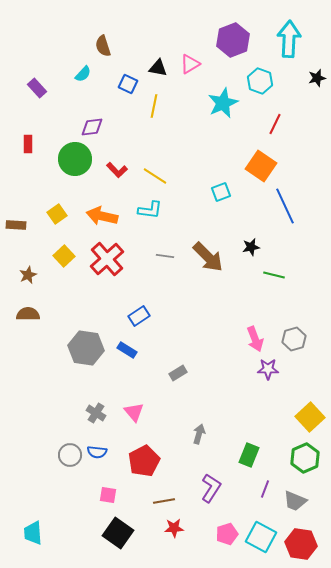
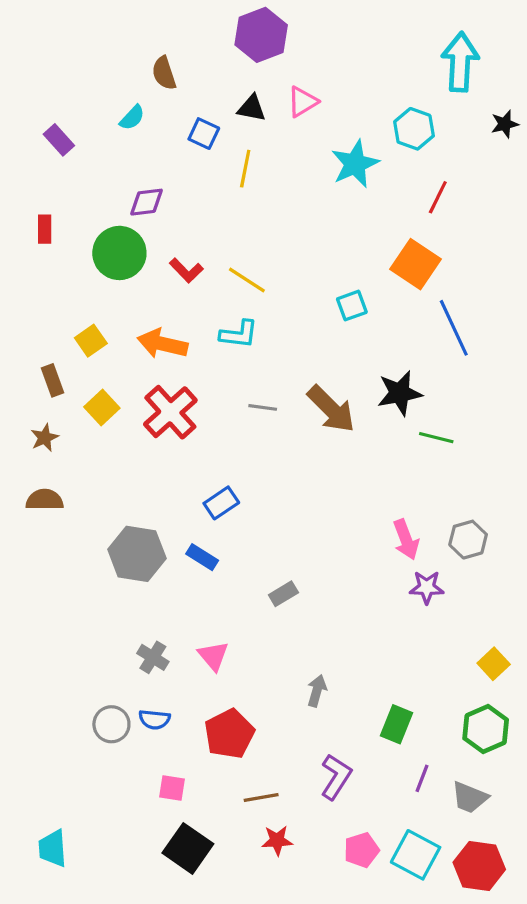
purple hexagon: (233, 40) -> (261, 35), moved
brown rectangle: (16, 225) -> (53, 380), moved, turned 66
black star: (251, 247) -> (400, 393), size x1.6
yellow square: (310, 417) -> (494, 664), size x0.7

